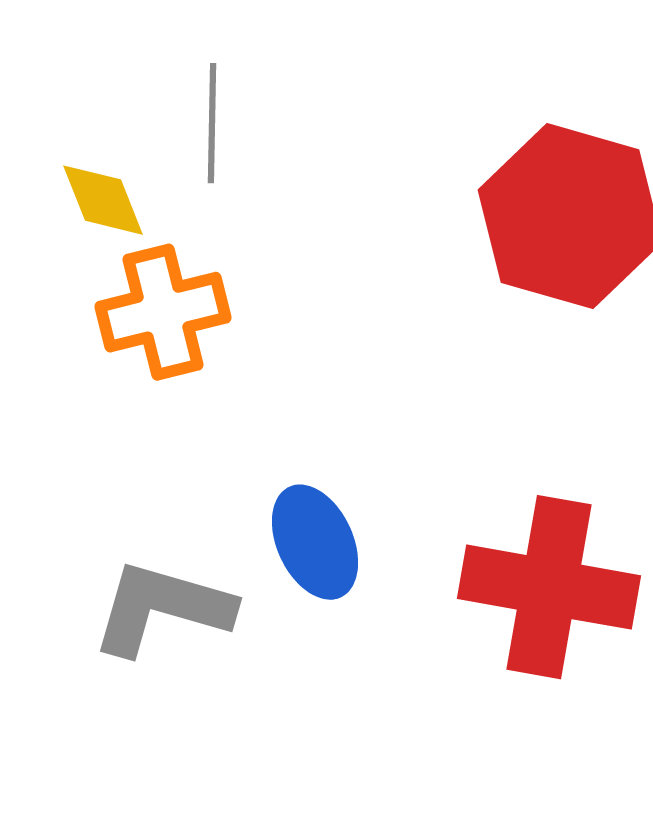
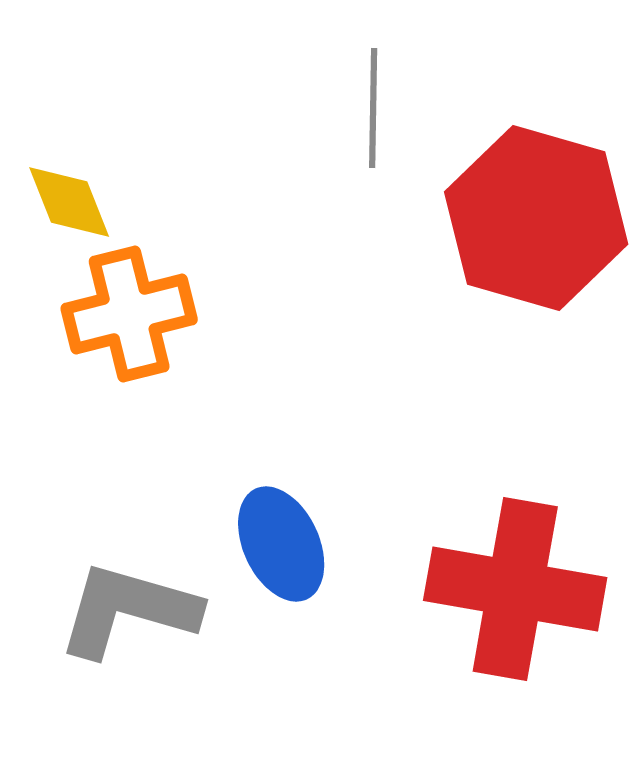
gray line: (212, 123) -> (373, 108), moved

